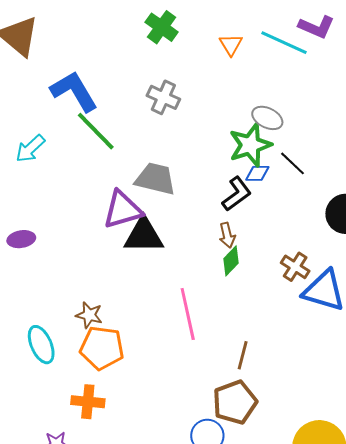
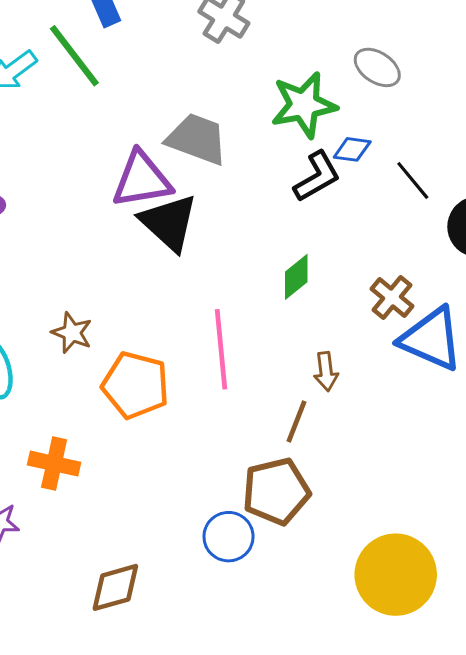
green line: (96, 131) -> (74, 56), moved
green star: (250, 145) -> (304, 105), moved
black line: (293, 163) -> (413, 180), moved
black triangle: (144, 235) -> (169, 222), turned 36
brown arrow: (227, 235) -> (326, 372), moved
orange pentagon: (102, 348) -> (135, 385), moved

